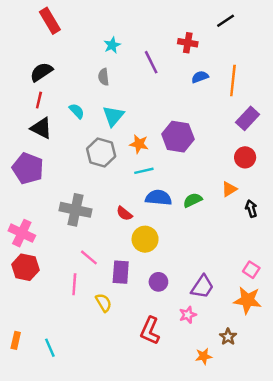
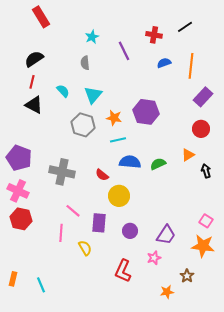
black line: (226, 21) -> (185, 27), moved
purple pentagon: (28, 168) -> (19, 158), moved

